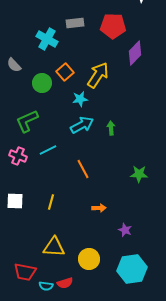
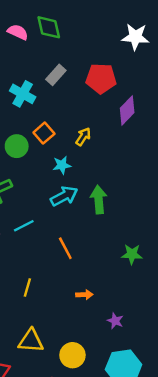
gray rectangle: (75, 23) -> (56, 75), turned -42
yellow arrow: (98, 75) -> (83, 137), size x0.6
green arrow: (111, 128) -> (99, 200), size x1.6

